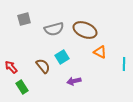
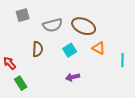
cyan square: (62, 57) -> (70, 50), moved
brown semicircle: (43, 66) -> (38, 49), moved, turned 42

